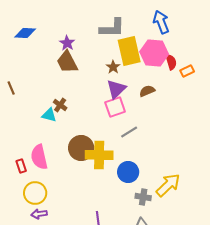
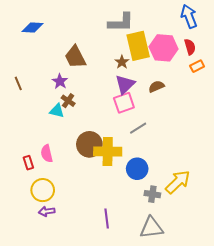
blue arrow: (161, 22) -> (189, 16), moved
purple star: (67, 43) -> (60, 81), moved
red semicircle: (171, 62) -> (190, 47), moved
pink semicircle: (39, 157) -> (47, 154), size x0.7

